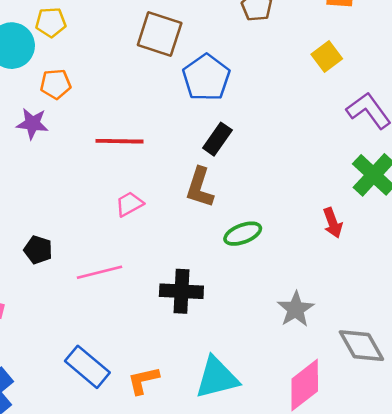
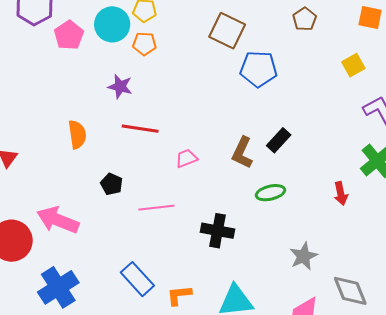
blue pentagon: (206, 78) -> (259, 69), turned 30
orange pentagon: (56, 84) -> (144, 44), moved
black rectangle: (217, 139) -> (279, 140), moved
red line: (119, 141) -> (140, 129), moved

